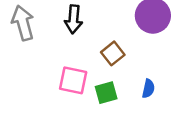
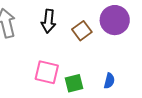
brown square: (113, 53) -> (82, 31), moved

